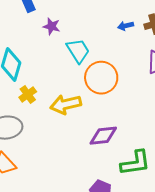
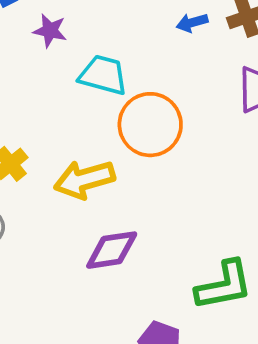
cyan trapezoid: (78, 51) -> (103, 75), turned -40
purple diamond: (103, 136) -> (112, 250), moved

